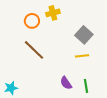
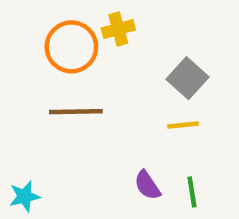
orange circle: (32, 21) -> (71, 47), size x1.5
brown line: (34, 50) -> (76, 112), turned -45

